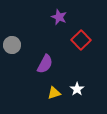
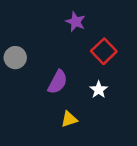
white star: (77, 89) -> (99, 90), moved

